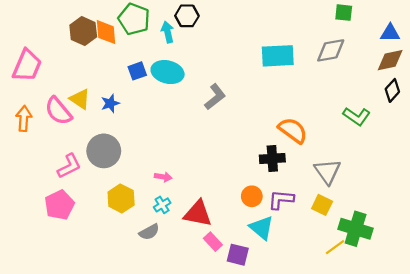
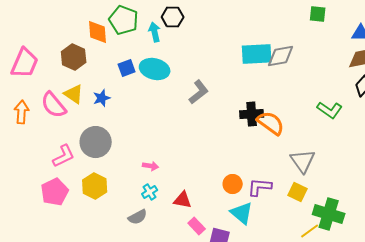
brown hexagon: (83, 31) -> (74, 57), moved
gray diamond: (331, 50) -> (281, 56), moved
black cross: (272, 158) -> (252, 114), moved
yellow hexagon: (121, 198) -> (95, 186), moved
red triangle: (198, 214) -> (183, 200), size x0.7

